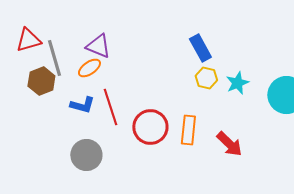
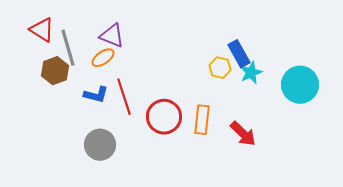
red triangle: (28, 40) -> (42, 30), turned 48
blue rectangle: (200, 48) -> (239, 54), moved

